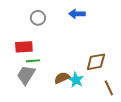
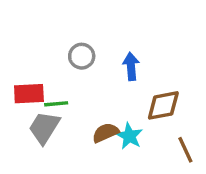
blue arrow: (77, 14) -> (131, 66), moved, turned 84
gray circle: (38, 18) -> (82, 56), moved
red rectangle: (24, 47) -> (29, 94), moved

